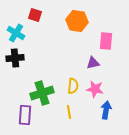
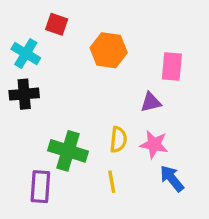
orange hexagon: (77, 21) -> (109, 50), moved
green cross: (42, 93) -> (68, 151), turned 35
blue arrow: (106, 110) -> (172, 178), turned -48

